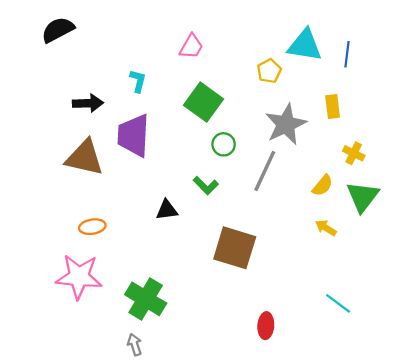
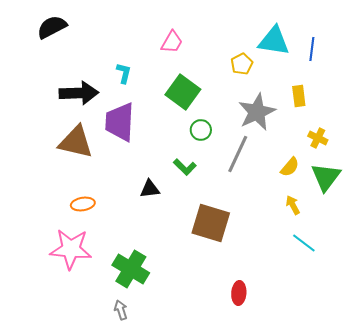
black arrow: (88, 103) -> (79, 93), size x1.4
yellow arrow: (326, 228) -> (293, 205), turned 30
cyan line: (338, 303) -> (304, 243), moved

